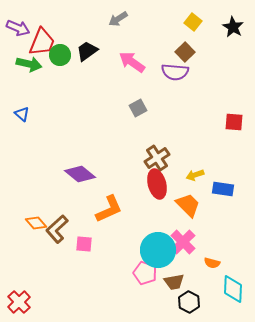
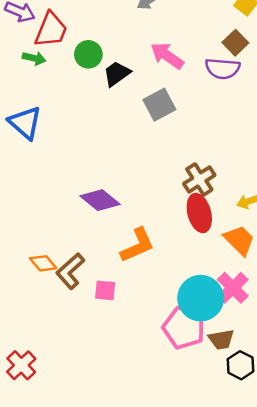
black trapezoid: (87, 51) -> (117, 74), moved
green circle: (60, 55) -> (88, 54), moved
green arrow: (29, 64) -> (34, 58), size x0.7
gray square: (138, 108) -> (159, 105), moved, size x1.4
blue triangle: (22, 114) -> (25, 123), size x1.8
pink pentagon: (145, 273) -> (184, 328), size x1.4

